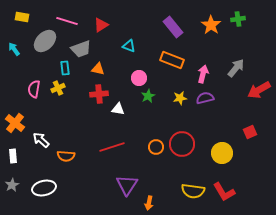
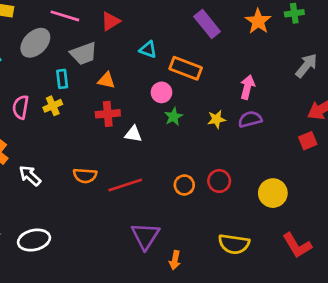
orange rectangle: (172, 60) -> (186, 68), moved
gray arrow: (236, 68) -> (306, 66), moved
red square: (250, 132) -> (308, 141), moved
red circle: (182, 144) -> (219, 181), size x0.7
orange semicircle: (66, 156) -> (85, 176), moved
red L-shape: (224, 192) -> (297, 245), moved

